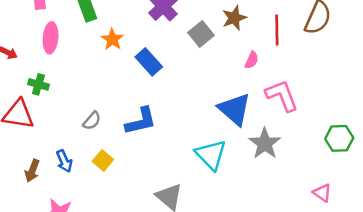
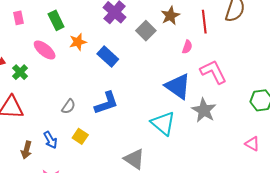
pink ellipse: (51, 38) -> (45, 50), moved, turned -50
orange star: (112, 39) -> (78, 42), turned 30
green cross: (38, 84) -> (20, 72), moved, turned 35

